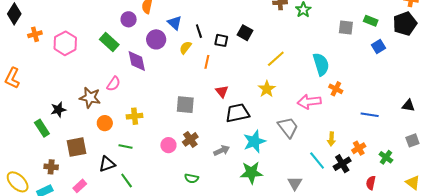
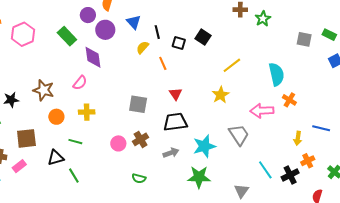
purple circle: (156, 39) -> (105, 30), moved
orange line: (207, 62) -> (163, 63), turned -40
pink semicircle: (114, 84) -> (80, 83), moved
black trapezoid: (238, 113) -> (175, 122), moved
yellow arrow: (331, 139) -> (298, 138), moved
pink rectangle: (80, 186) -> (19, 166), moved

